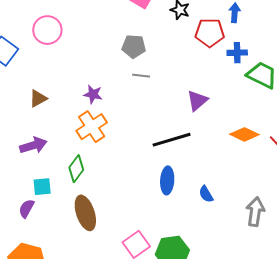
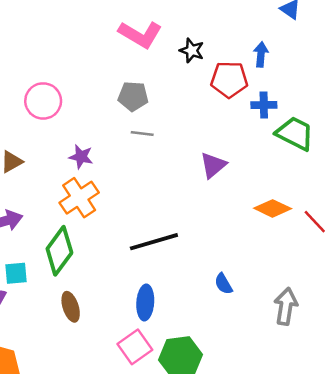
pink circle: (47, 30) -> (43, 101), moved
black line: (172, 140) -> (154, 242), moved
green diamond: (76, 169) -> (59, 251), size x1.4
blue ellipse: (167, 180) -> (145, 302), moved
brown ellipse: (85, 213) -> (71, 307), size x0.7

